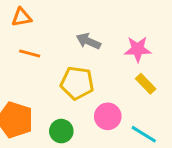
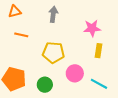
gray arrow: (88, 41) -> (53, 14), moved, turned 77
yellow rectangle: (146, 84) -> (98, 51), turned 56

